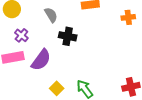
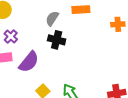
gray semicircle: (51, 15) -> (52, 18), moved, turned -119

